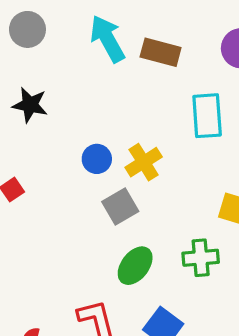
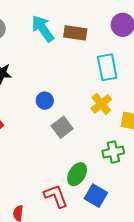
yellow cross: (144, 162) -> (101, 104), moved
green ellipse: (135, 266) -> (77, 174), moved

